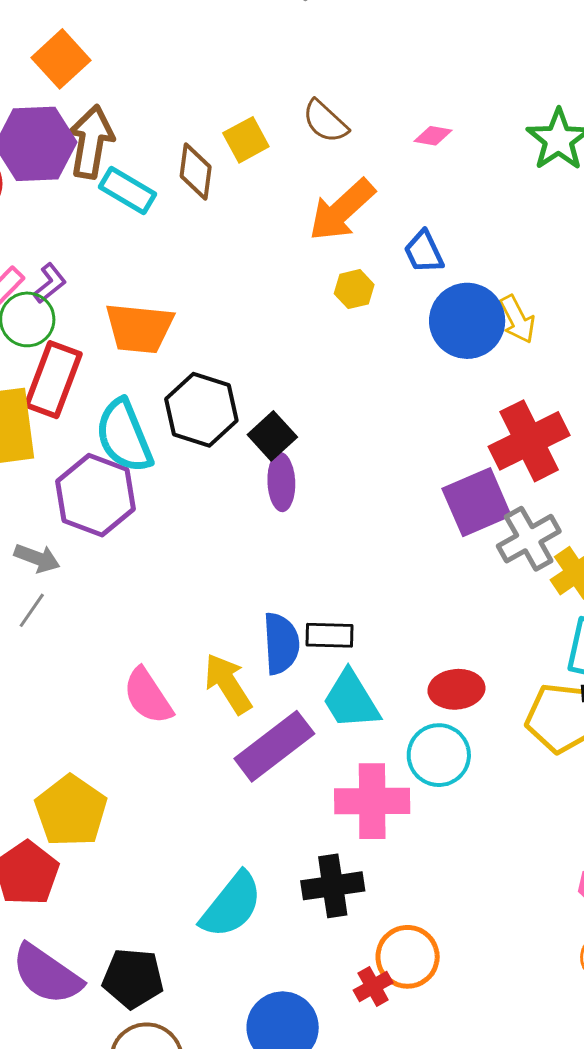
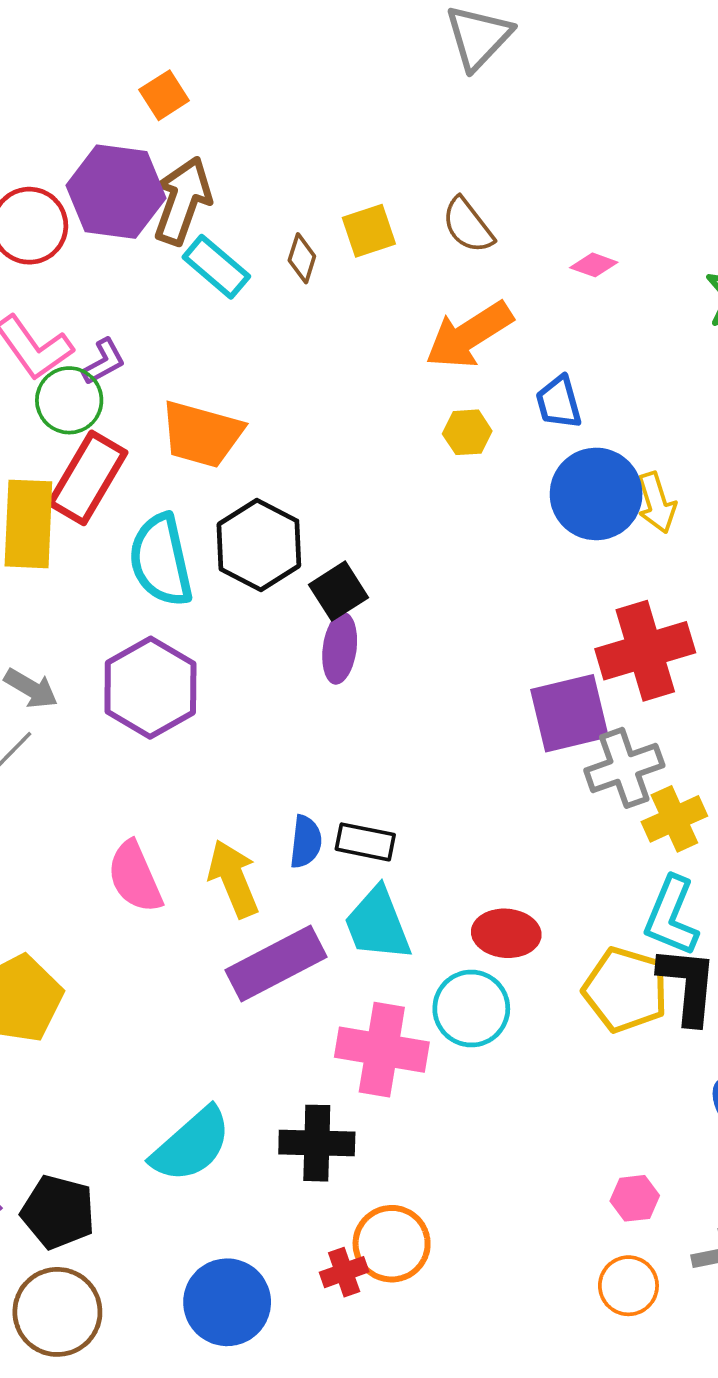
orange square: (61, 59) -> (164, 95), size x0.7
brown diamond: (196, 172) -> (302, 258), size x0.7
purple hexagon: (95, 495) -> (150, 688), moved
blue semicircle: (281, 643) -> (306, 842), size x0.7

